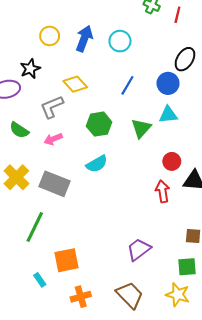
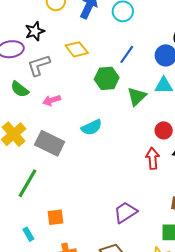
gray L-shape: (52, 107) -> (39, 65), moved
green hexagon: (99, 124) -> (107, 78), moved
orange square: (66, 260) -> (55, 217), size x0.7

